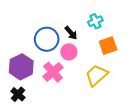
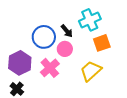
cyan cross: (95, 21) -> (90, 20), size x1.5

